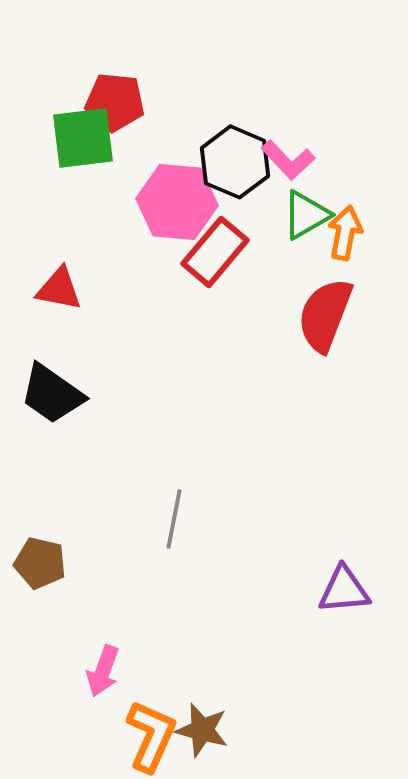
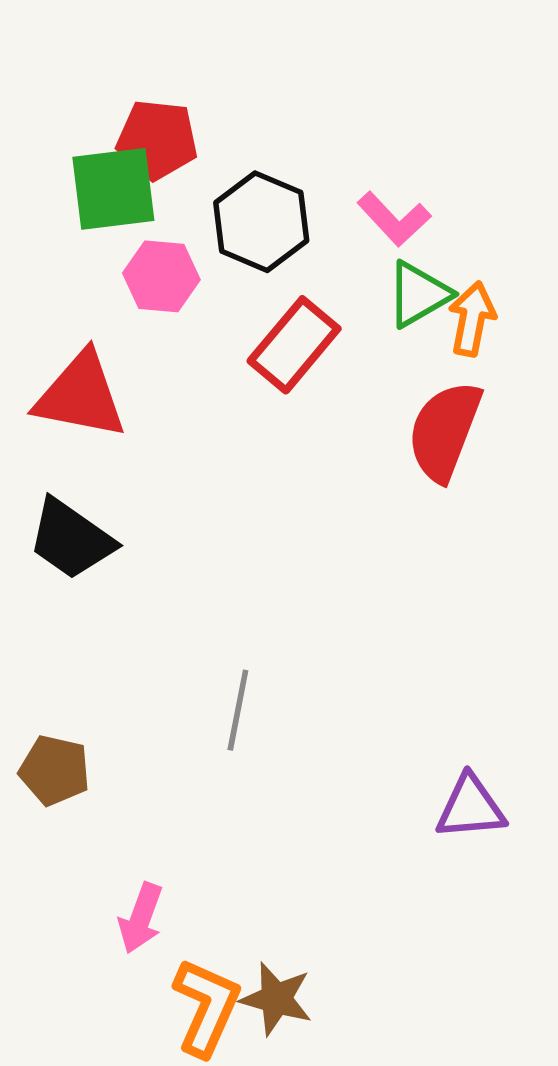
black hexagon: (235, 162) -> (261, 222), moved
pink hexagon: (177, 202) -> (161, 276), moved, size x0.7
red triangle: (59, 289) -> (81, 395), size x1.5

